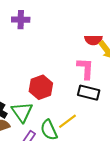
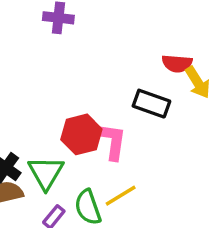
pink L-shape: (85, 68) -> (113, 141), moved
black rectangle: (89, 93) -> (151, 104), moved

